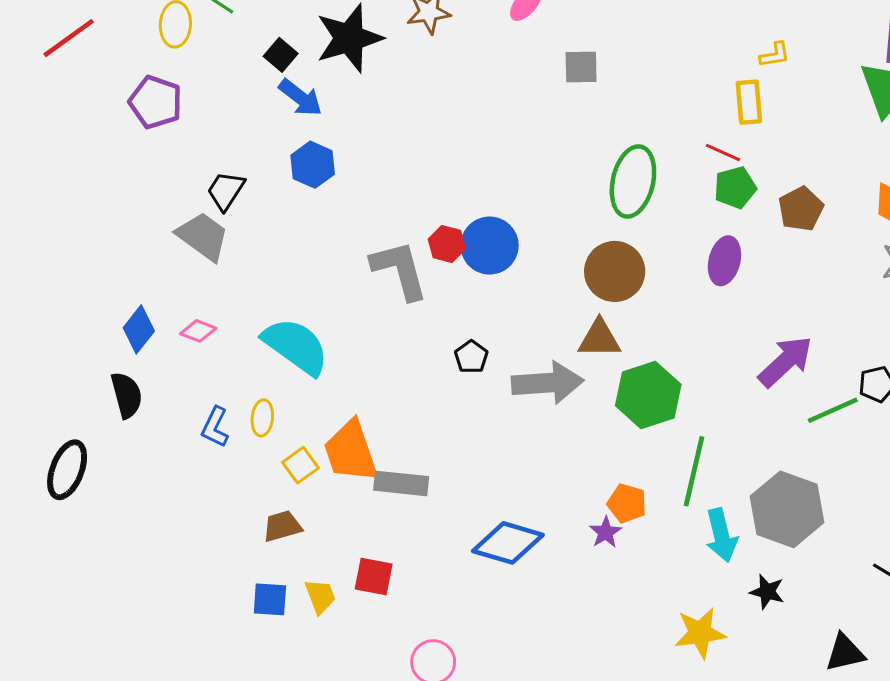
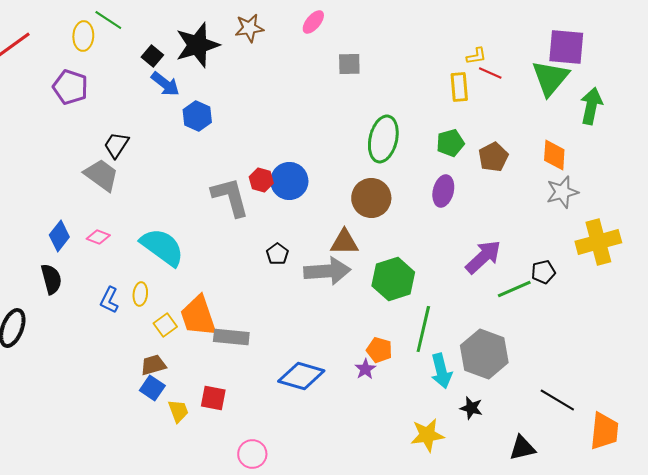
red line: (723, 152) -> (490, 73), moved
blue hexagon: (313, 165) -> (197, 116), moved
brown triangle: (599, 339) -> (344, 242), moved
blue square: (270, 599) -> (152, 388), moved, turned 30

